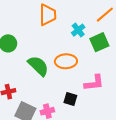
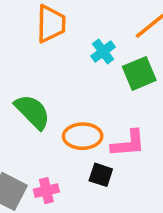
orange ellipse: (66, 61) -> (83, 136), moved
black square: (70, 99) -> (101, 175), moved

